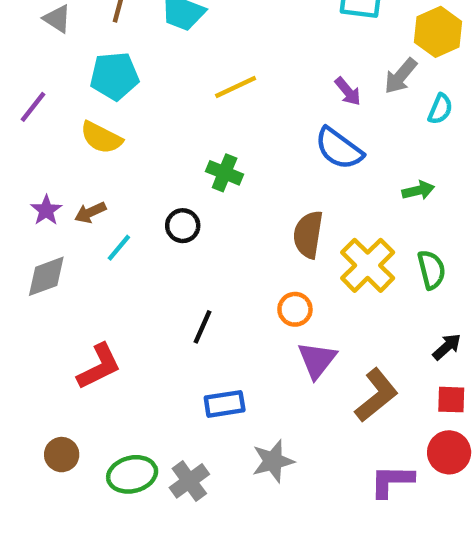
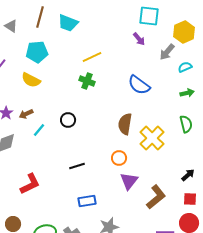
purple arrow: (348, 91) -> (139, 39), moved
cyan semicircle: (440, 109) -> (185, 67), turned -136
green cross: (225, 173) -> (87, 81), moved
green arrow: (418, 190) -> (187, 93), moved
green semicircle: (431, 270) -> (186, 124), moved
black line: (203, 327) -> (77, 166), turned 49

